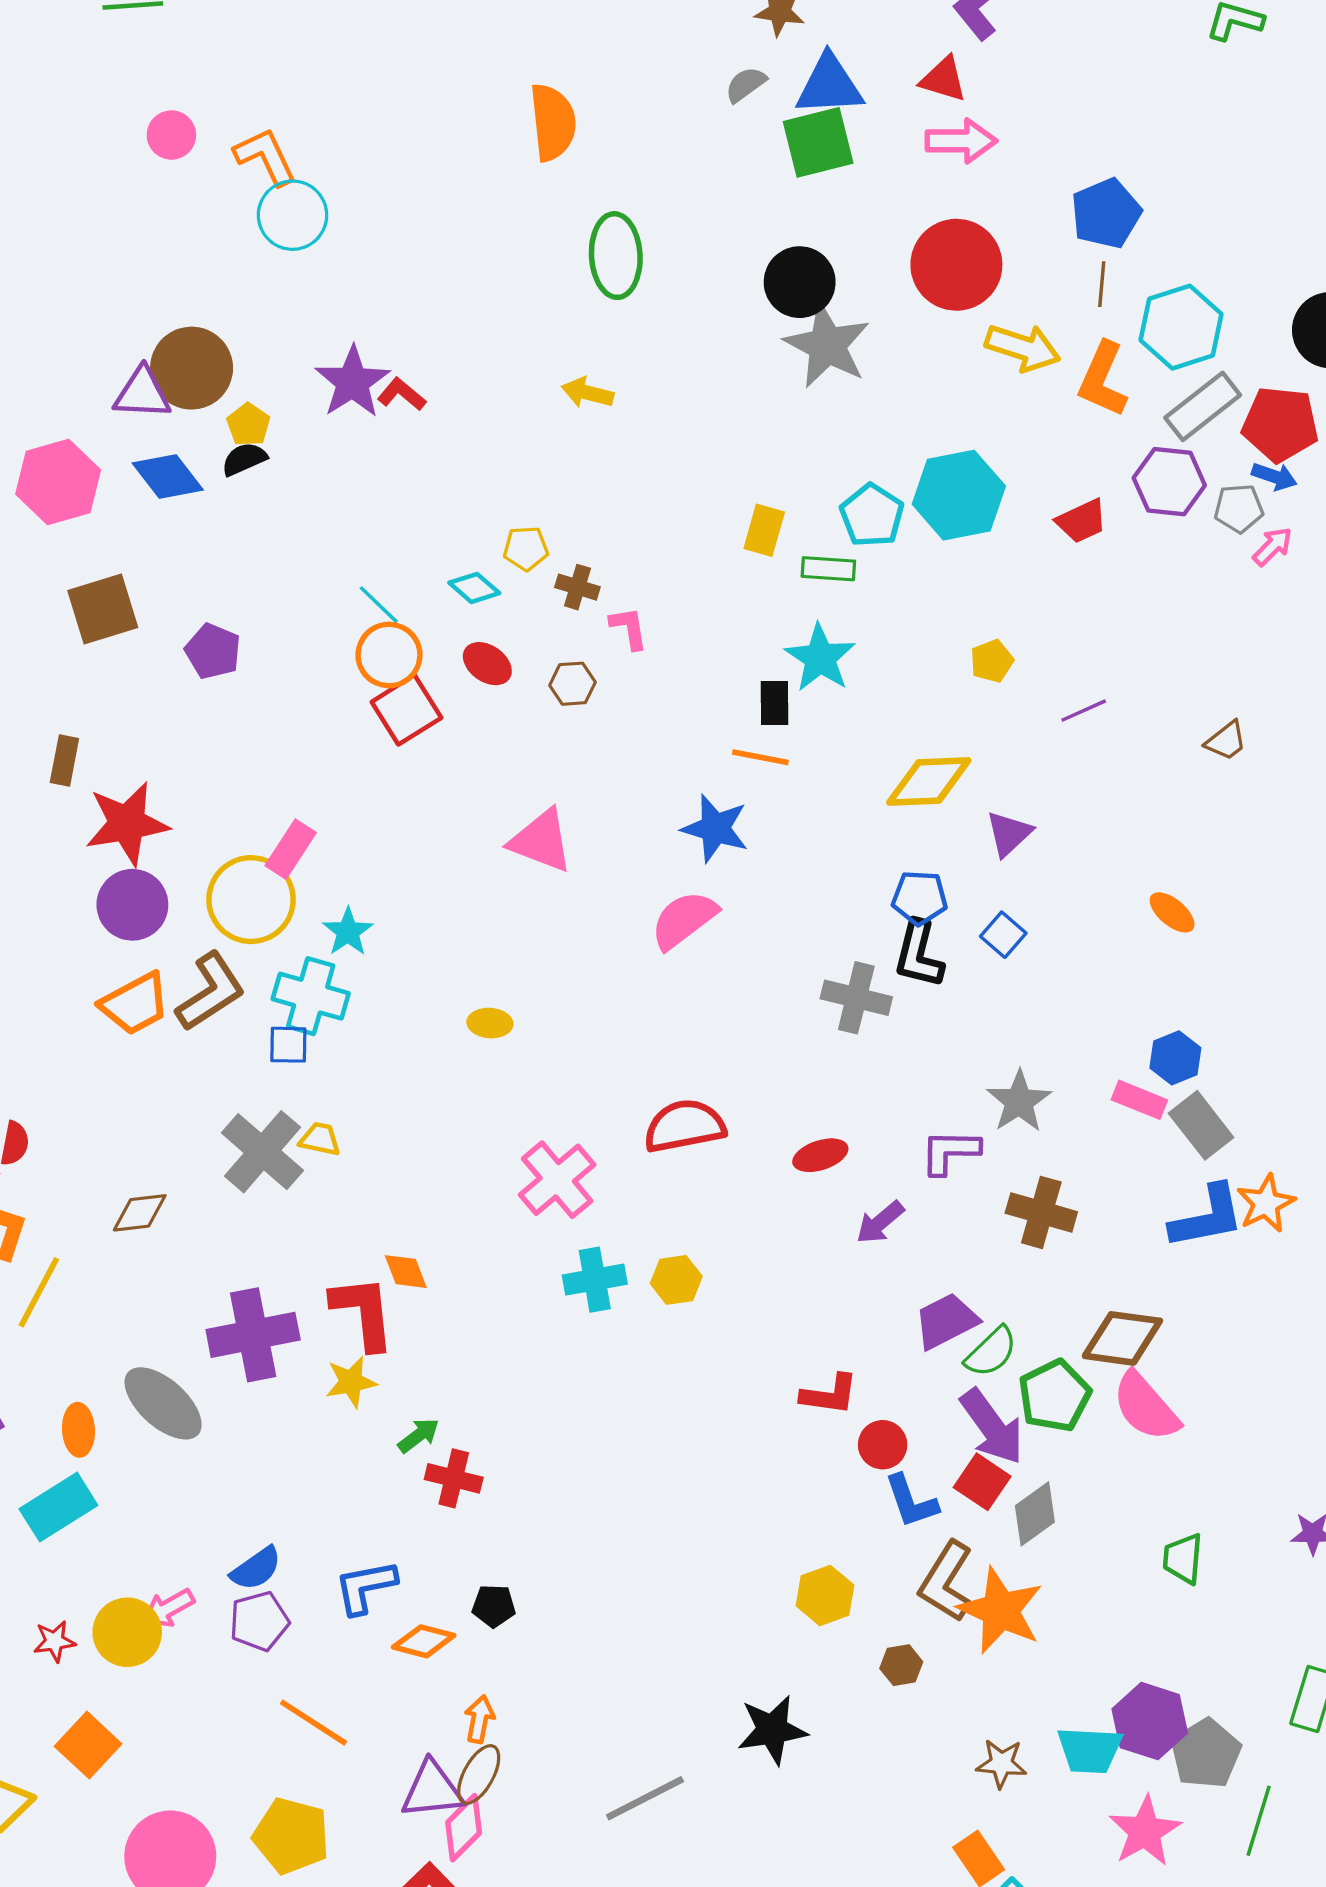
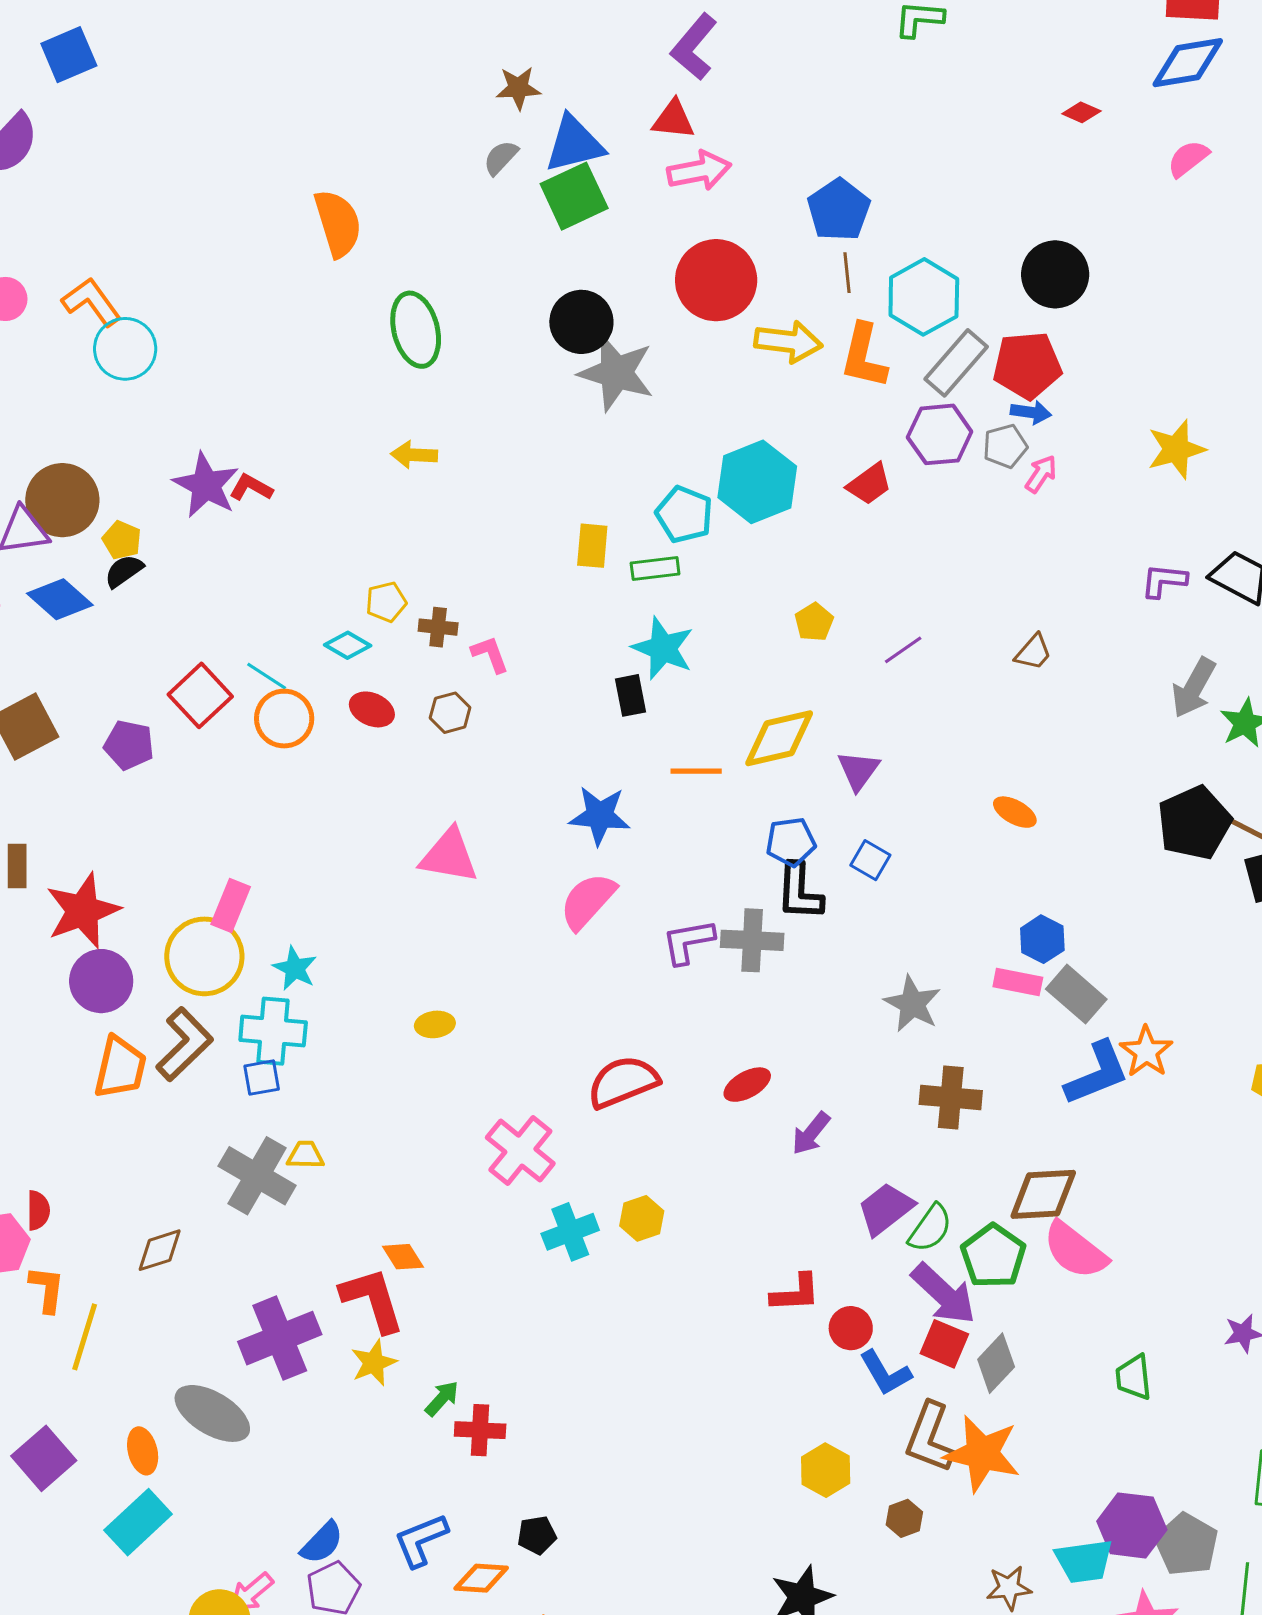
red square: (406, 710) -> (200, 695), moved
orange line: (760, 757) -> (696, 771), moved
orange trapezoid: (135, 1004) -> (120, 1067), turned -38
purple L-shape: (950, 1152) -> (688, 942), moved

